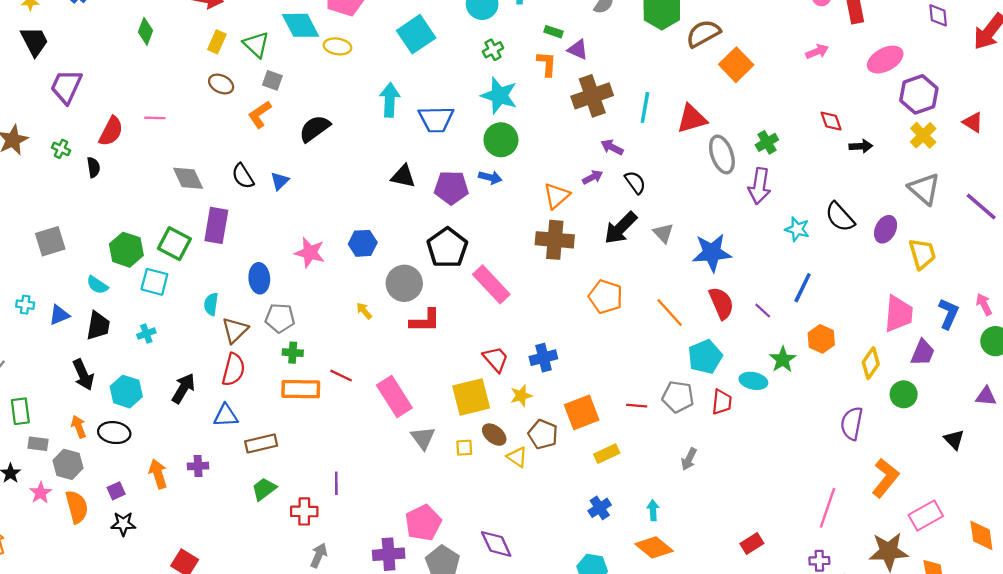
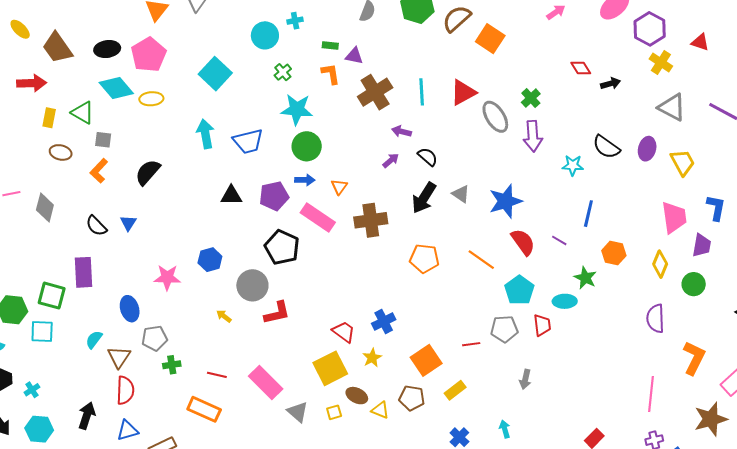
gray diamond: (188, 178) -> (45, 208), moved, turned 52
orange triangle: (557, 196) -> (339, 187), moved, size x0.7
pink rectangle: (491, 284) -> (318, 217), moved
cyan semicircle: (211, 304) -> (94, 340), turned 42
cyan cross: (146, 334) -> (32, 390), moved
orange rectangle: (301, 389) -> (204, 409), moved, turned 36
brown pentagon: (543, 434) -> (412, 398), moved

